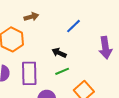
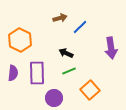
brown arrow: (31, 17) -> (60, 18), moved

